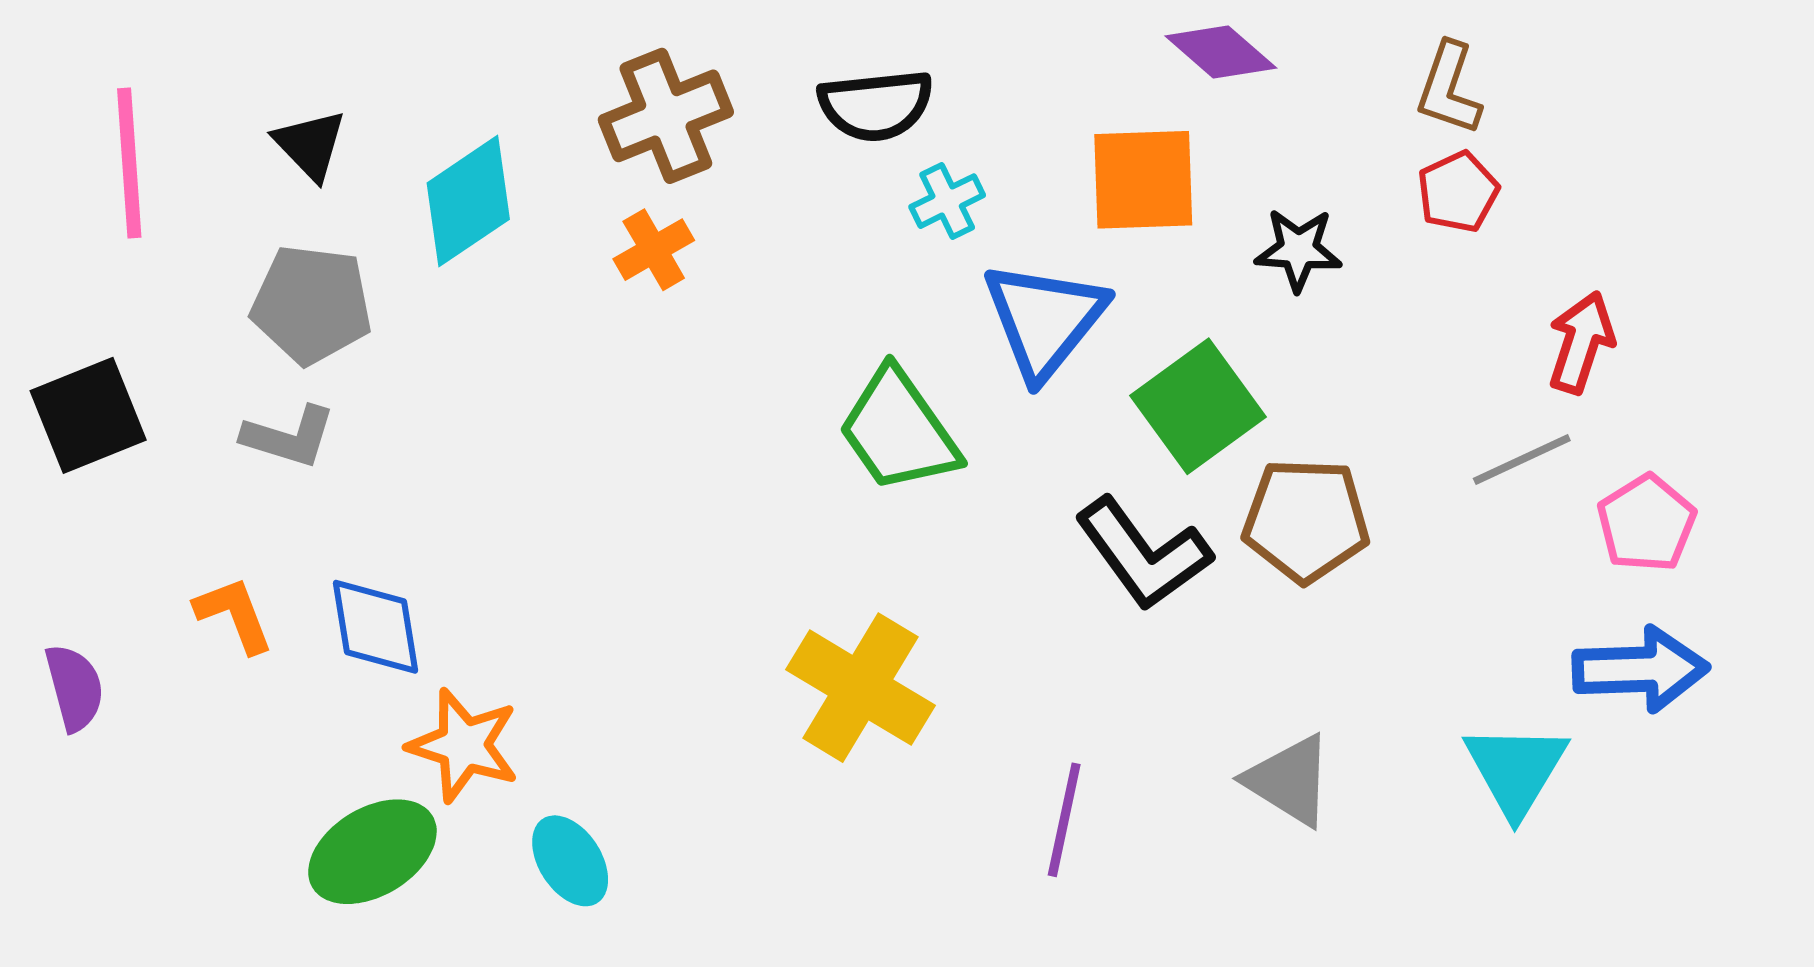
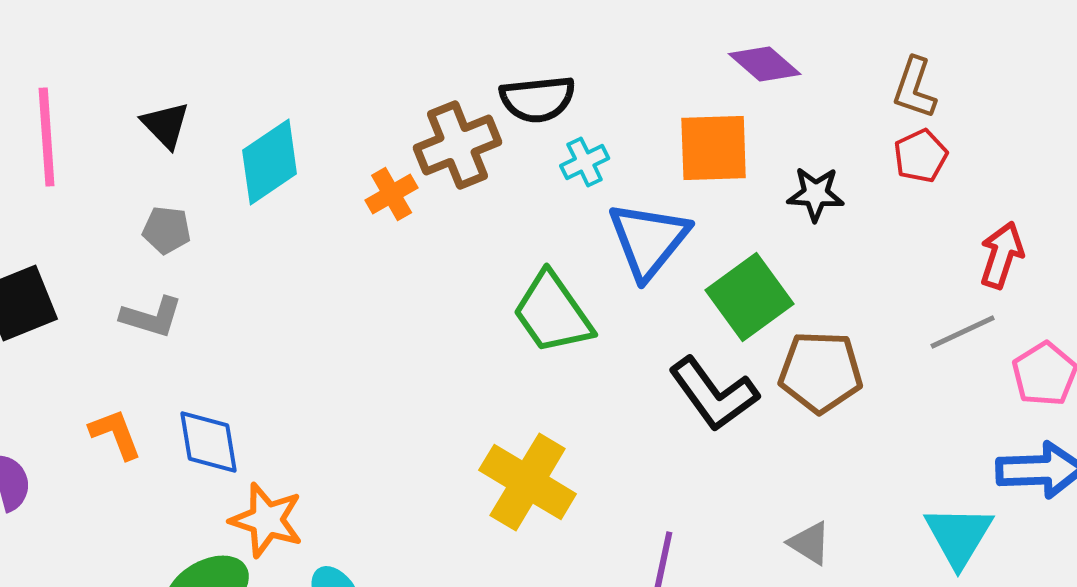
brown cross: (666, 116) -> (458, 145), moved
gray pentagon: (312, 304) -> (167, 230), size x0.6
gray triangle: (1289, 780) -> (810, 543), size x0.7

